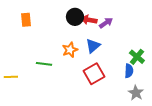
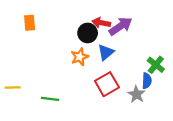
black circle: (75, 17) -> (88, 33), moved
purple arrow: (106, 23) -> (121, 26), size x1.5
green line: (44, 64) -> (50, 99), moved
gray star: (136, 93) -> (137, 94), moved

